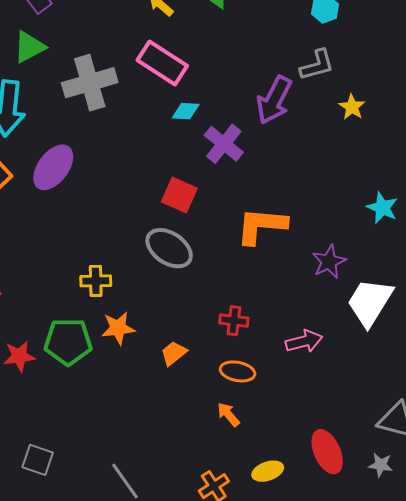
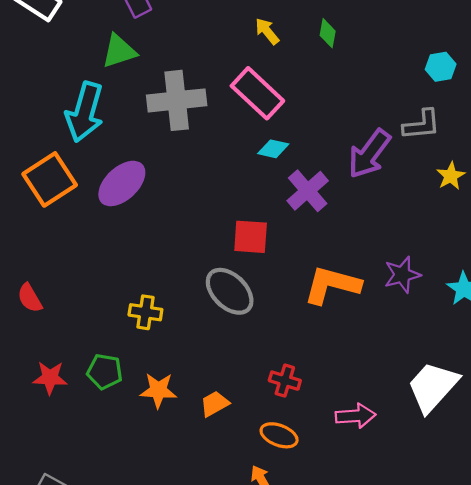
red square: (179, 195) -> (251, 237), turned -30
purple star: (329, 262) -> (402, 275), moved
orange star: (118, 328) -> (158, 390), moved
green pentagon: (68, 342) -> (105, 372), size x0.7

